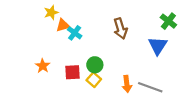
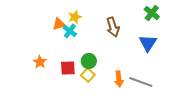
yellow star: (51, 13) -> (75, 17), moved
green cross: (168, 21) -> (152, 13), moved

